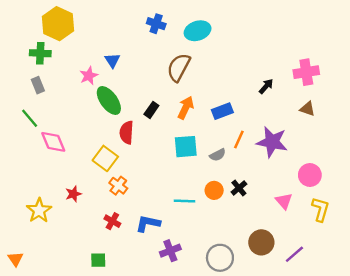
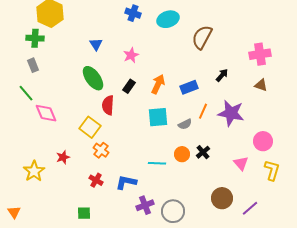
brown semicircle: (179, 67) -> (202, 37), moved
pink star: (89, 76) -> (131, 55), moved
black arrow: (266, 86) -> (222, 75), moved
gray circle: (220, 258) -> (173, 211), moved

